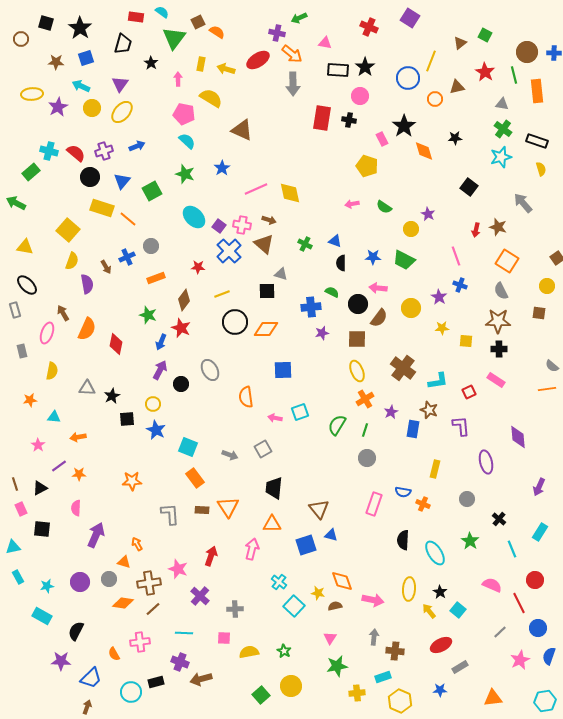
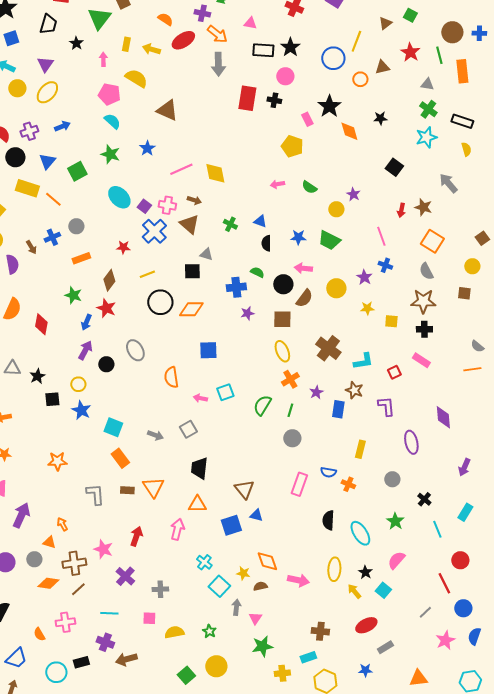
orange semicircle: (217, 32) -> (165, 19), moved
pink semicircle: (492, 585) -> (396, 560), moved, turned -72
gray arrow: (374, 637) -> (236, 607), moved

